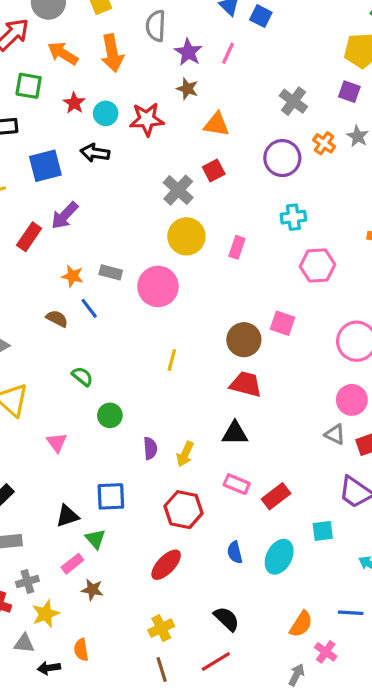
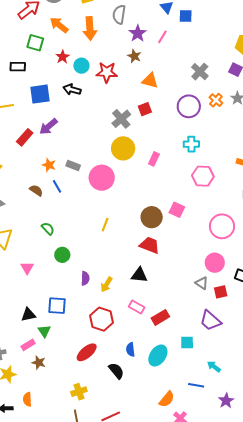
blue square: (261, 16) -> (186, 16), turned -32
blue line: (351, 613) -> (196, 385), moved
black semicircle: (227, 619) -> (116, 371), moved

